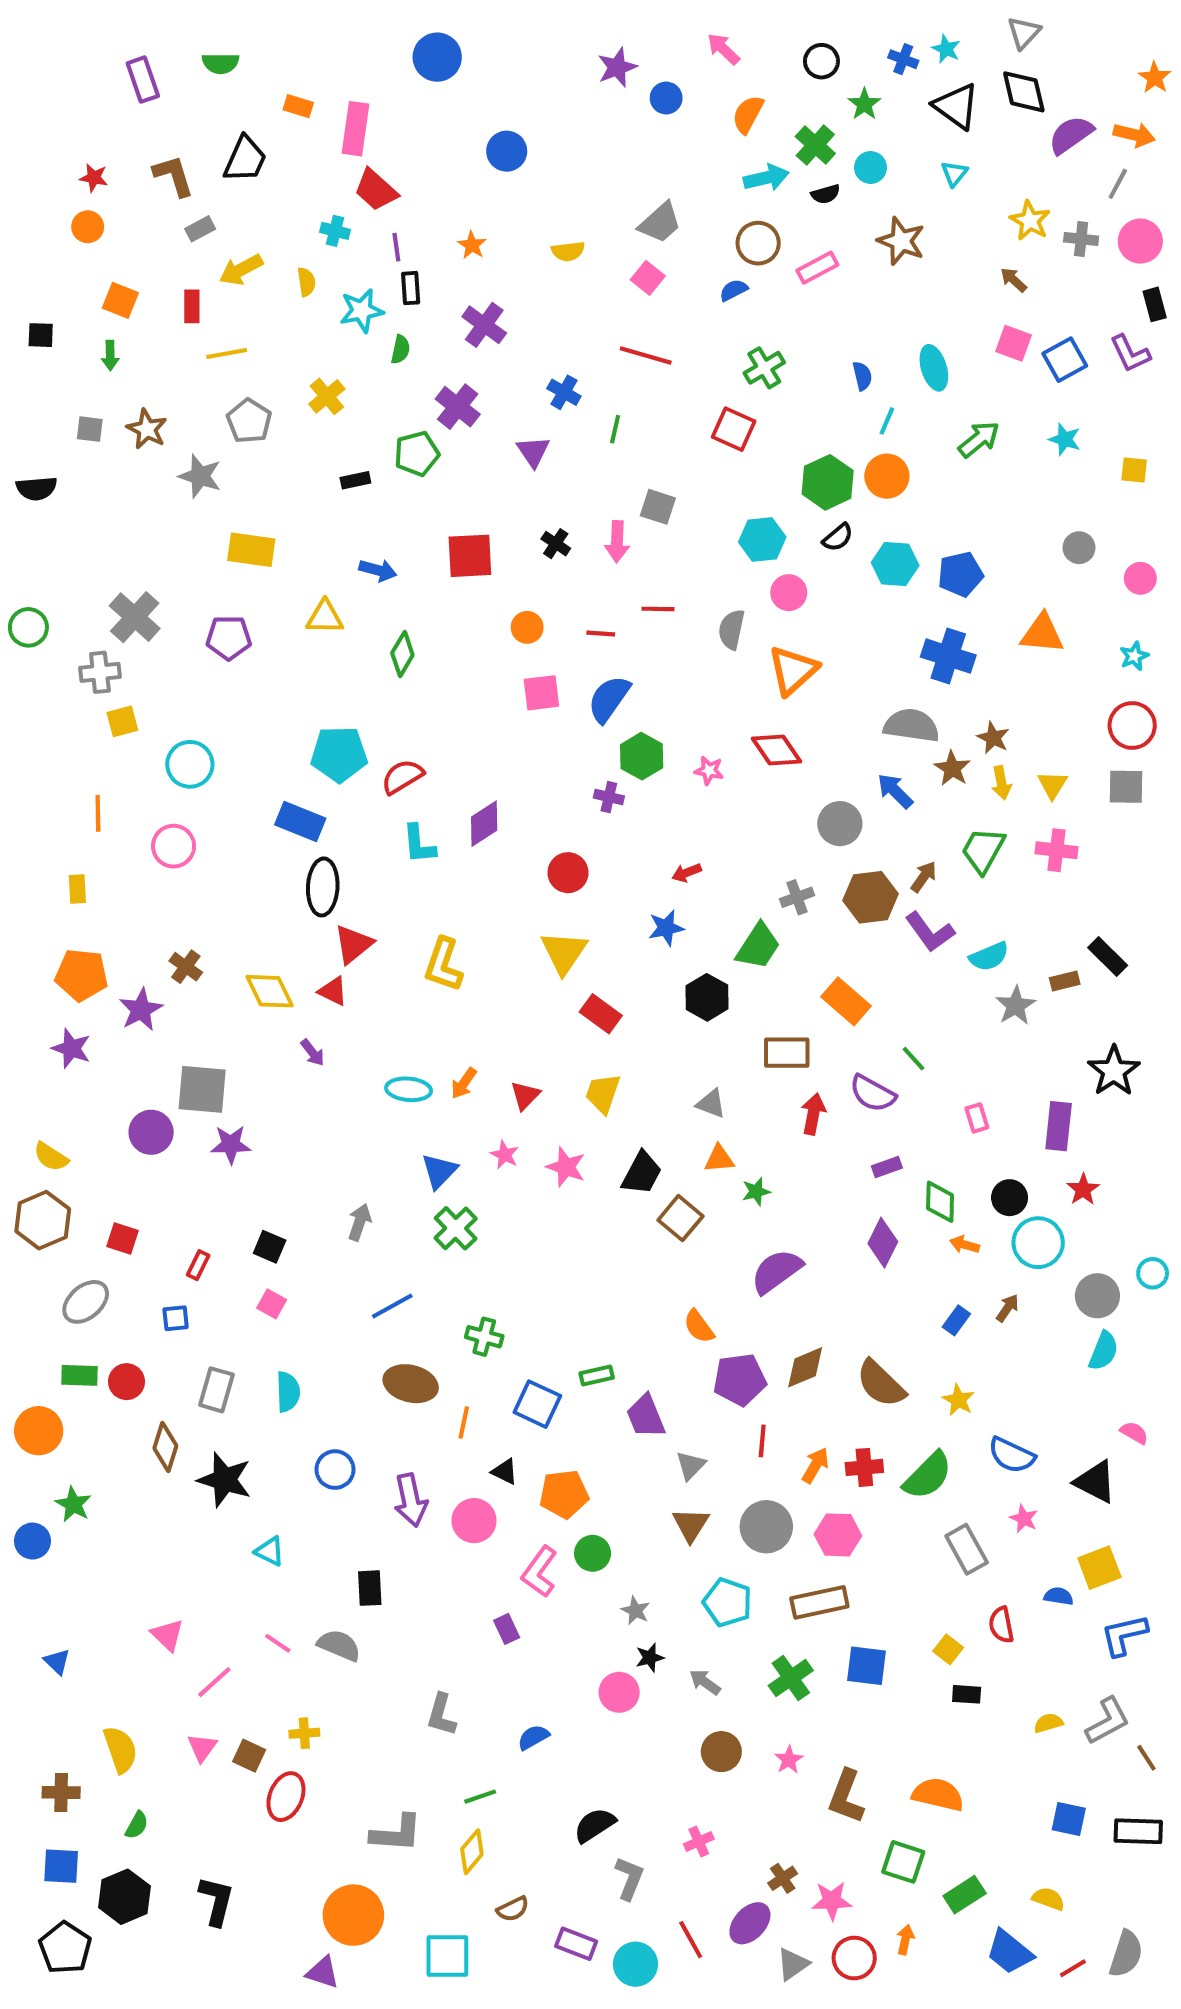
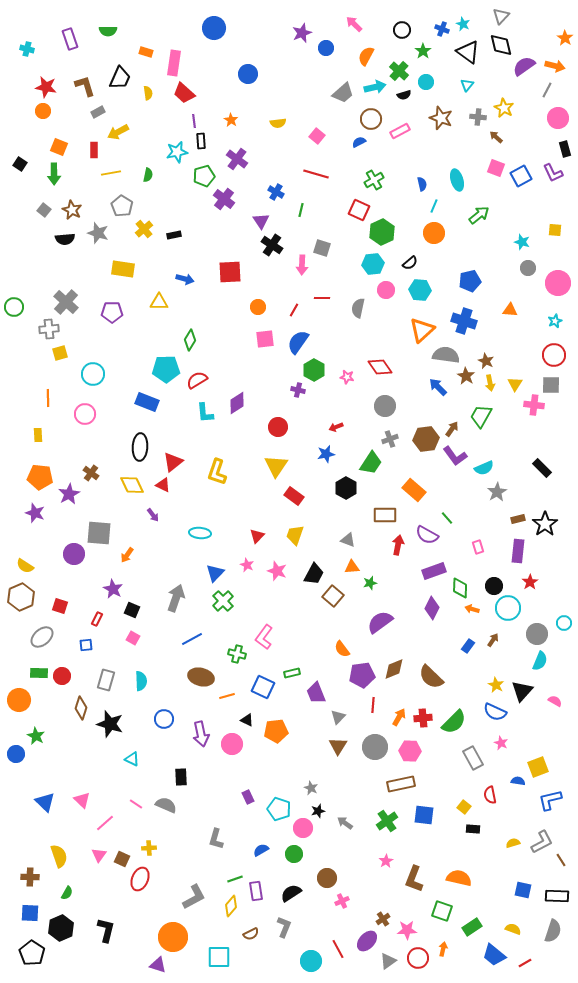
red star: (94, 178) -> (46, 87), size x1.5
gray trapezoid: (660, 223) -> (343, 93), moved
cyan cross: (335, 231) -> (27, 49), moved
gray cross: (1081, 239) -> (478, 117), moved
yellow semicircle: (306, 282) -> (148, 93), moved
black square: (41, 335) -> (20, 164), turned 32
green semicircle: (400, 349) -> (148, 175), moved
green arrow: (110, 356) -> (54, 174), size x1.5
yellow cross: (327, 396) -> (144, 229), moved
gray square: (90, 429) -> (44, 210), turned 32
cyan star: (1065, 439) -> (522, 242), moved
green pentagon: (417, 454) -> (204, 176), moved
green hexagon: (828, 482) -> (382, 232), moved
black semicircle: (37, 488) -> (65, 239), moved
black cross: (556, 544) -> (272, 245), moved, size x1.5
cyan hexagon: (895, 564) -> (420, 290), moved
pink circle: (1140, 578) -> (558, 283), size x1.6
red line: (601, 634) -> (294, 310), turned -64
orange triangle: (1042, 634) -> (510, 310), size x0.7
green diamond: (402, 654) -> (190, 340), moved
orange triangle: (793, 670) -> (422, 330), moved
gray circle: (840, 824) -> (385, 406), moved
pink cross: (1057, 850) -> (534, 405), moved
black ellipse: (323, 887) -> (140, 447), moved
brown rectangle: (1065, 981) -> (518, 519), moved
orange arrow: (464, 1083) -> (127, 555), moved
purple star: (231, 1145) -> (113, 589), moved, turned 30
purple rectangle: (887, 1167) -> (434, 571), size x1.6
gray arrow: (360, 1222) -> (176, 598), size x1.5
yellow star: (958, 1400) -> (496, 685), moved
orange line: (464, 1422) -> (227, 696), turned 63
black triangle: (1095, 1482) -> (522, 691), moved, turned 45
green circle: (593, 1553) -> (294, 854), moved
pink L-shape: (539, 1572) -> (264, 637), moved
cyan pentagon: (727, 1602) -> (279, 809), moved
blue triangle: (57, 1662) -> (45, 802), moved, size x1.5
brown circle: (721, 1752) -> (327, 878), moved
gray L-shape: (396, 1833) -> (194, 897), turned -32
gray L-shape: (629, 1878) -> (284, 927), moved
purple rectangle: (576, 1944) -> (256, 891), moved, turned 60
gray semicircle: (1126, 1954) -> (553, 931), moved

